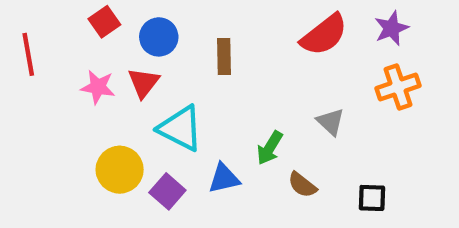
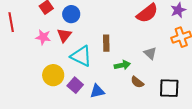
brown rectangle: (224, 57) -> (106, 43), moved
green arrow: (270, 148) -> (122, 65), turned -133
blue triangle: (224, 178) -> (97, 91), moved
black square: (372, 198) -> (169, 88), size x1.5

